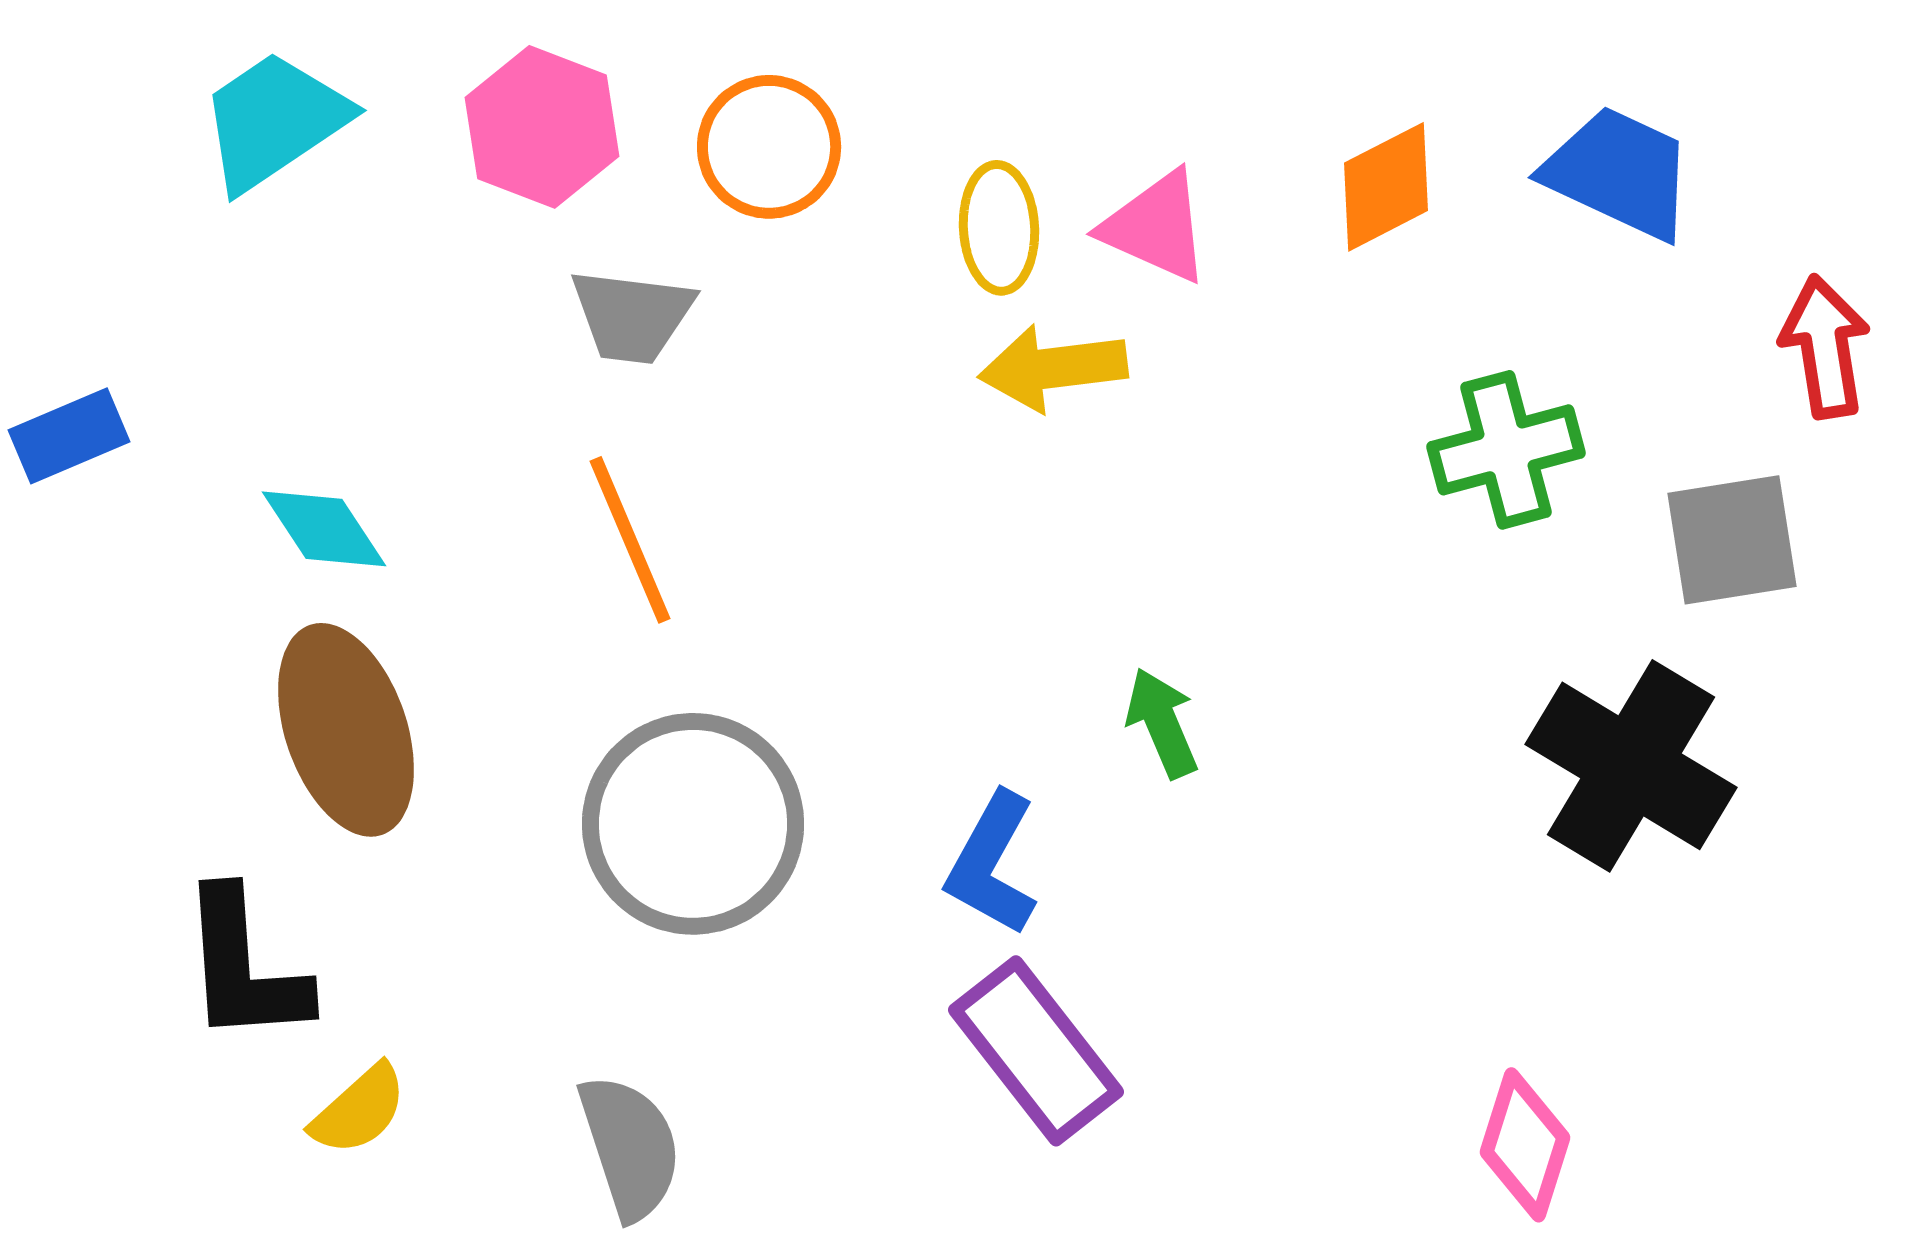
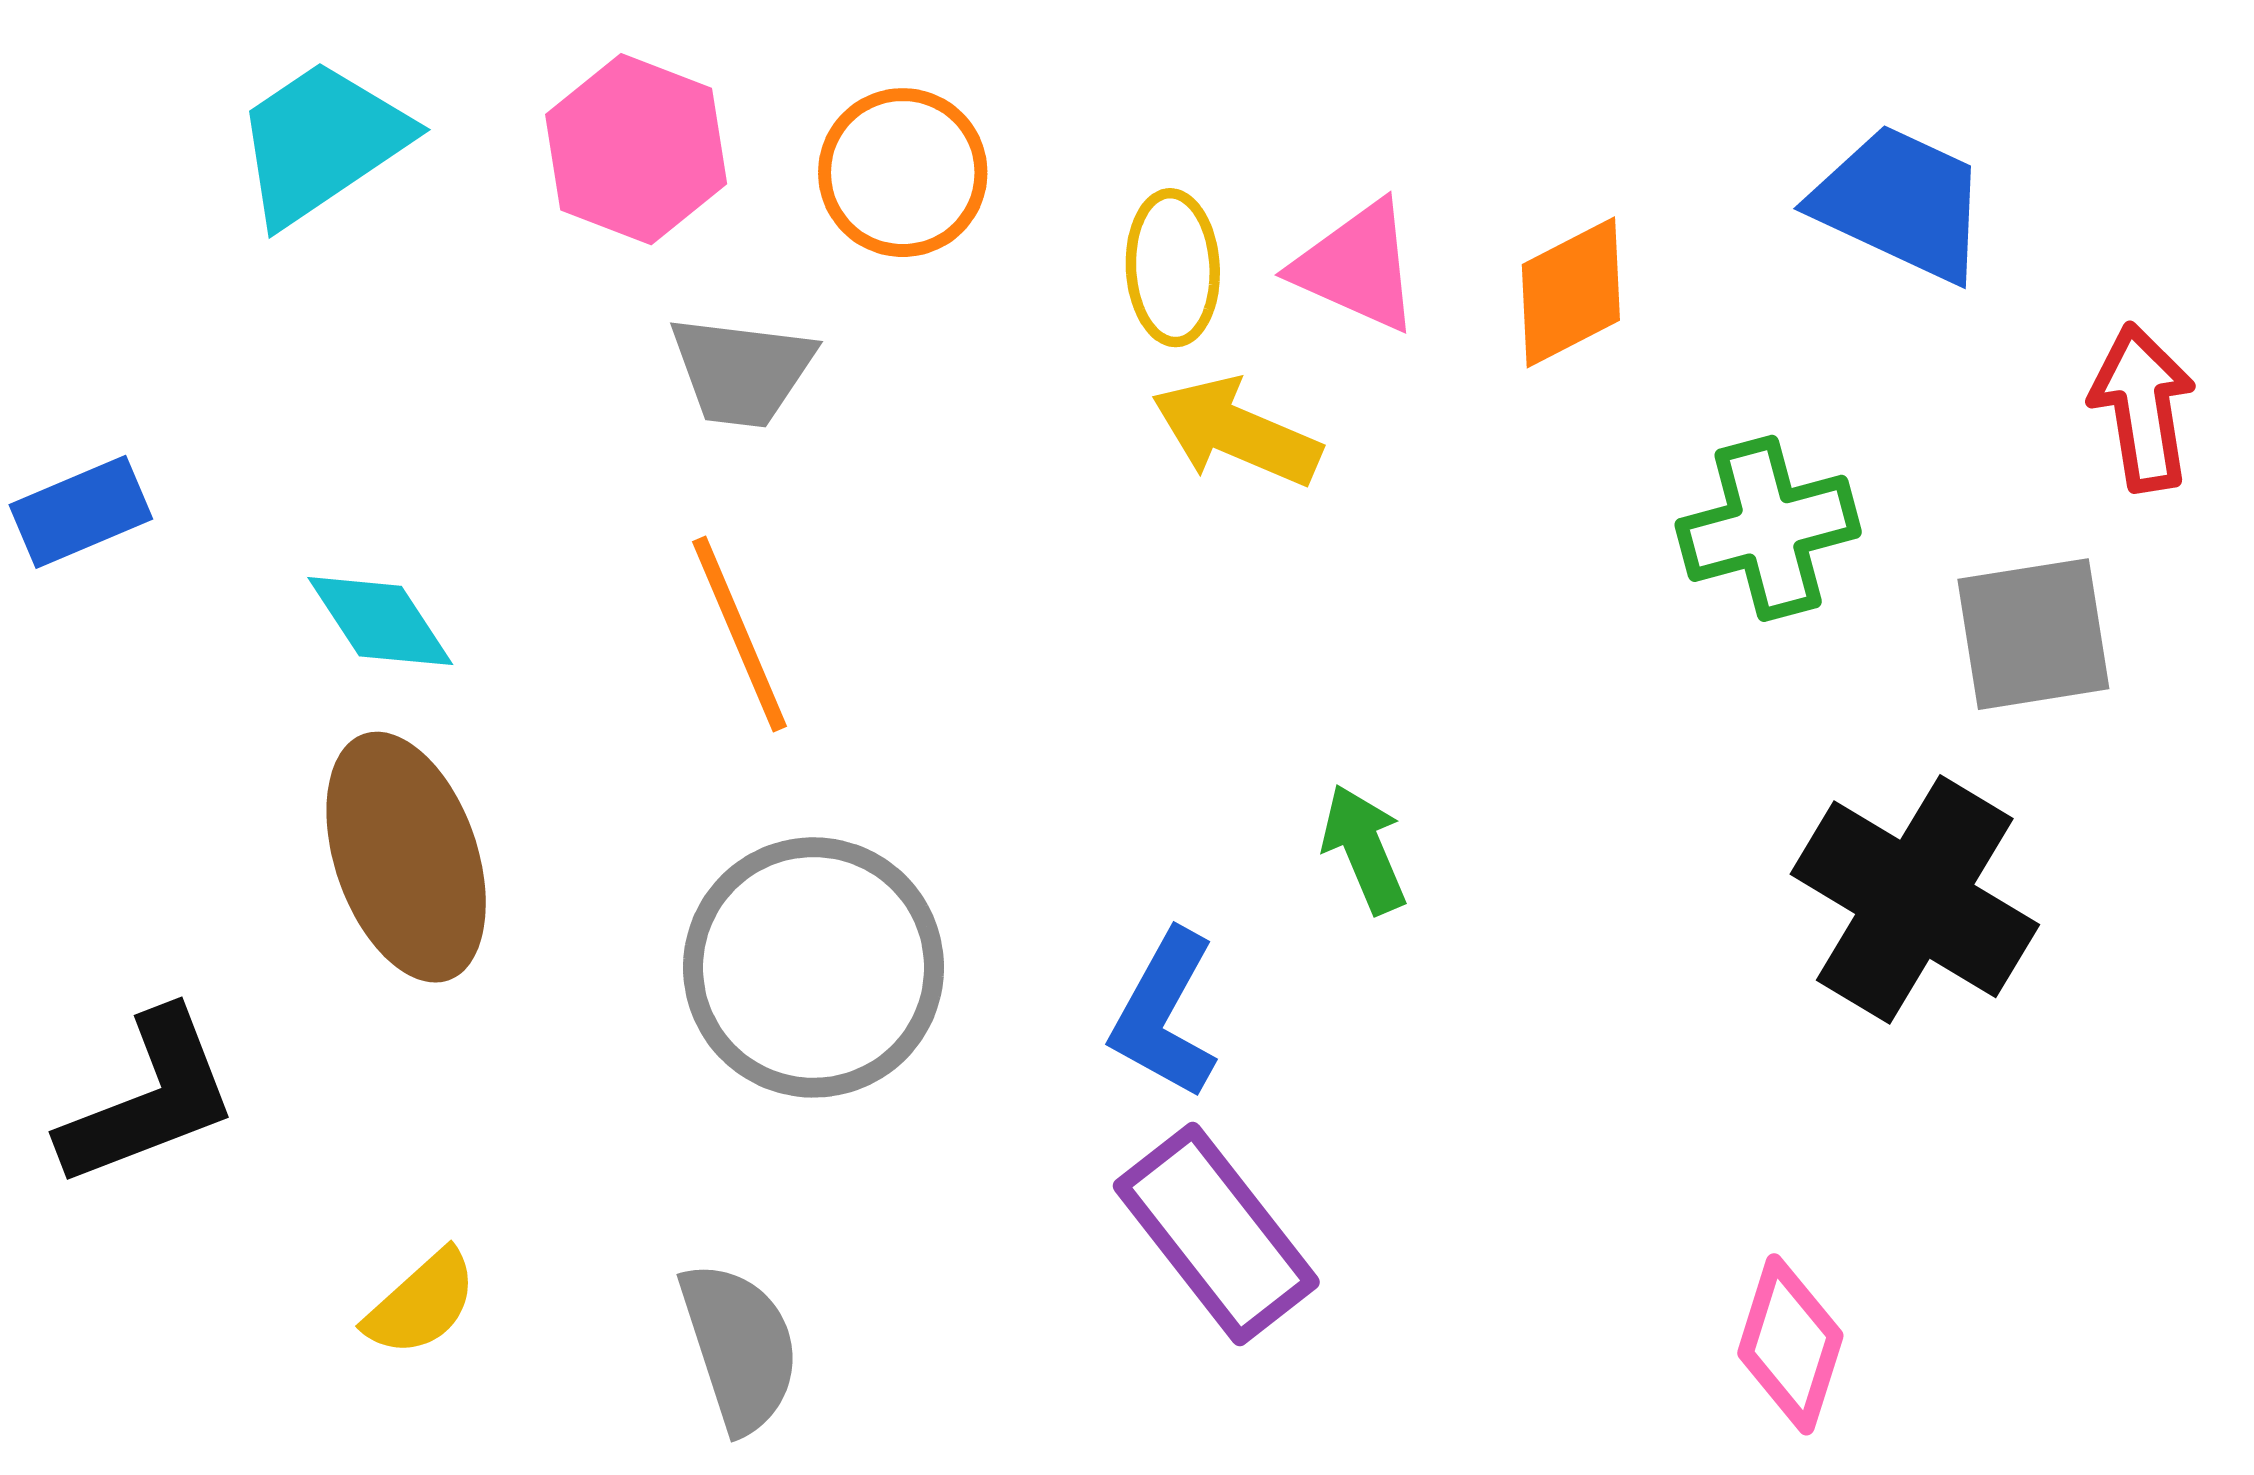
orange diamond: (1386, 187) -> (1571, 292), moved
yellow arrow: (1053, 368) -> (1236, 432), turned 30
black L-shape: (244, 967) -> (149, 1099), moved, turned -107

